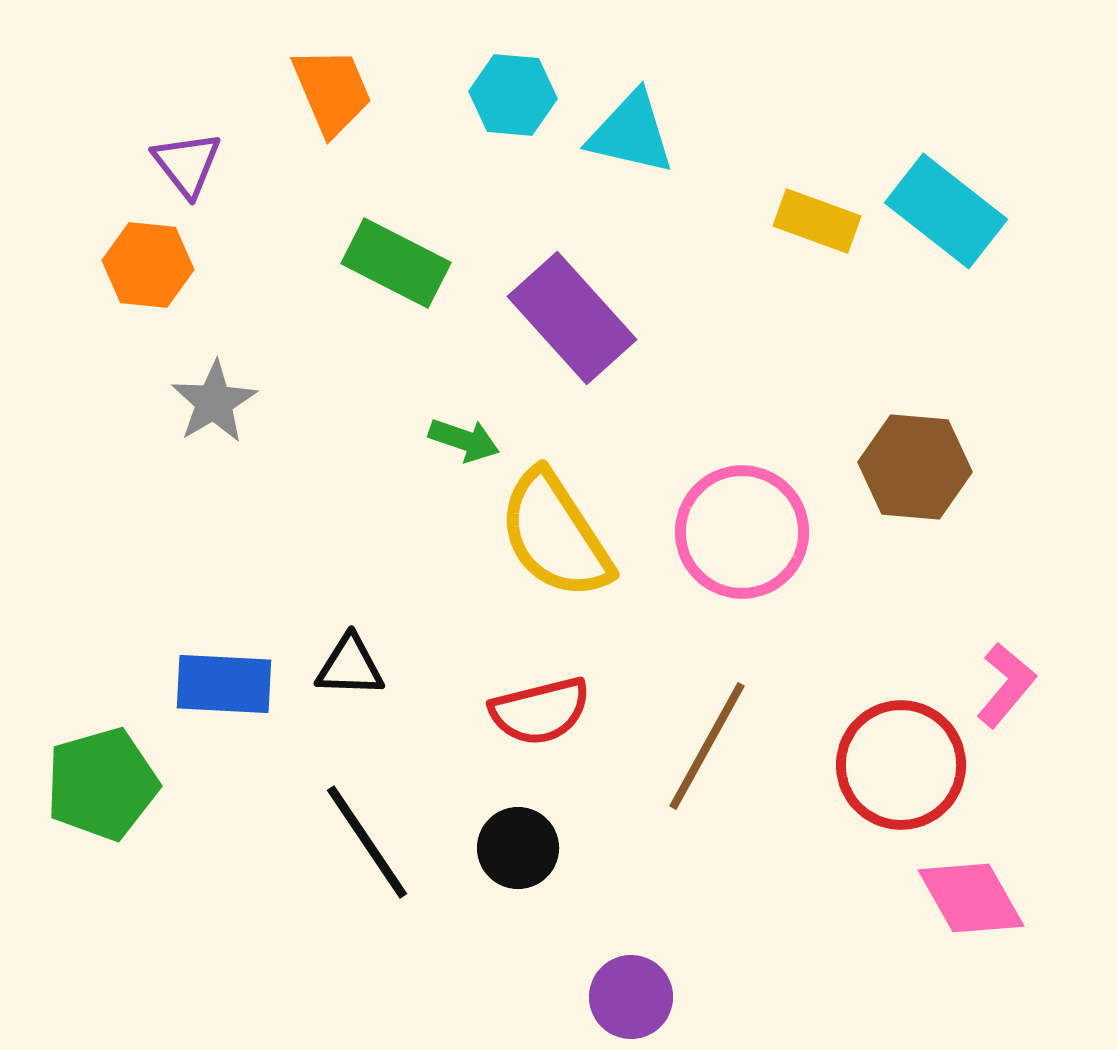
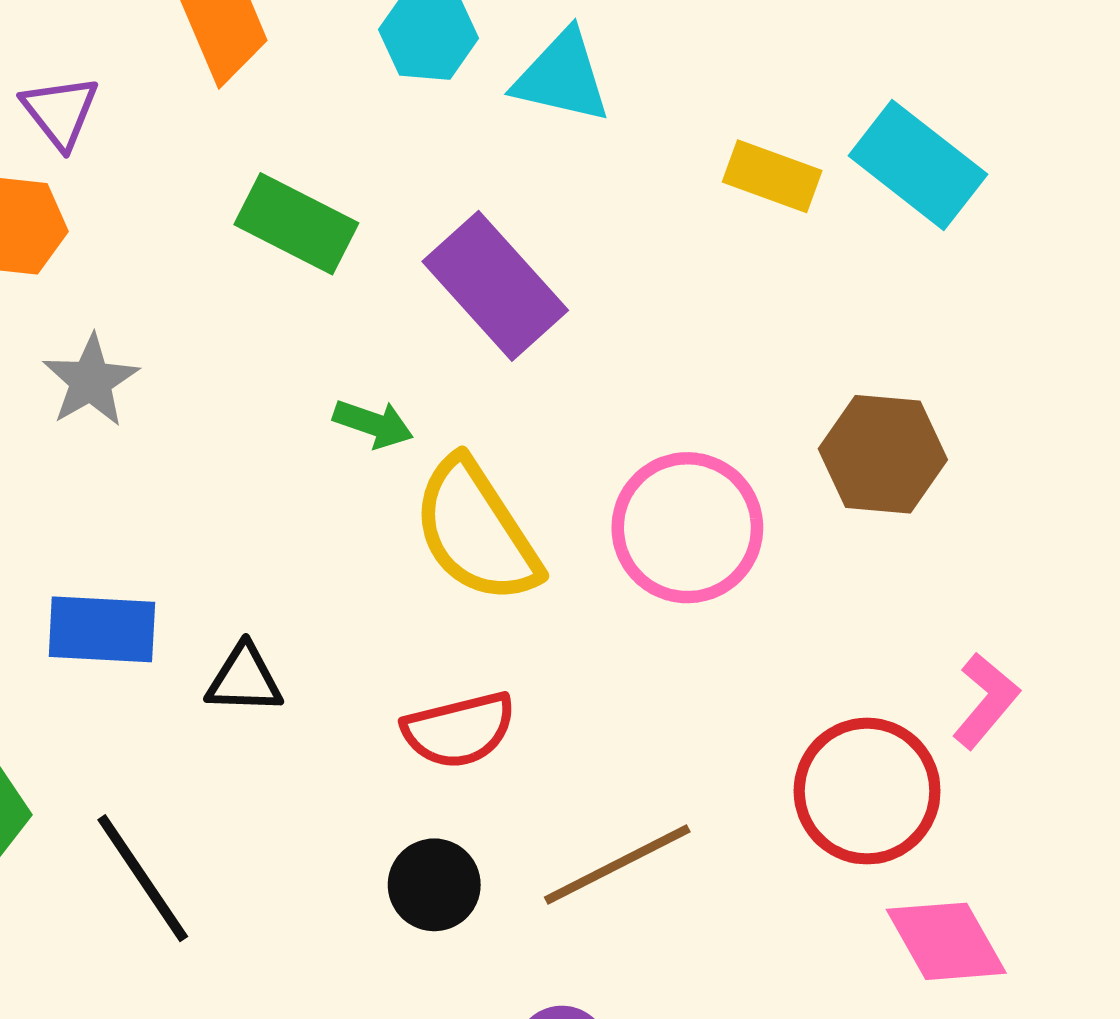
blue rectangle: (224, 684) -> (102, 629), moved
brown line: (707, 746) -> (617, 864), moved, turned 34
black line: (367, 842) -> (143, 878), moved

